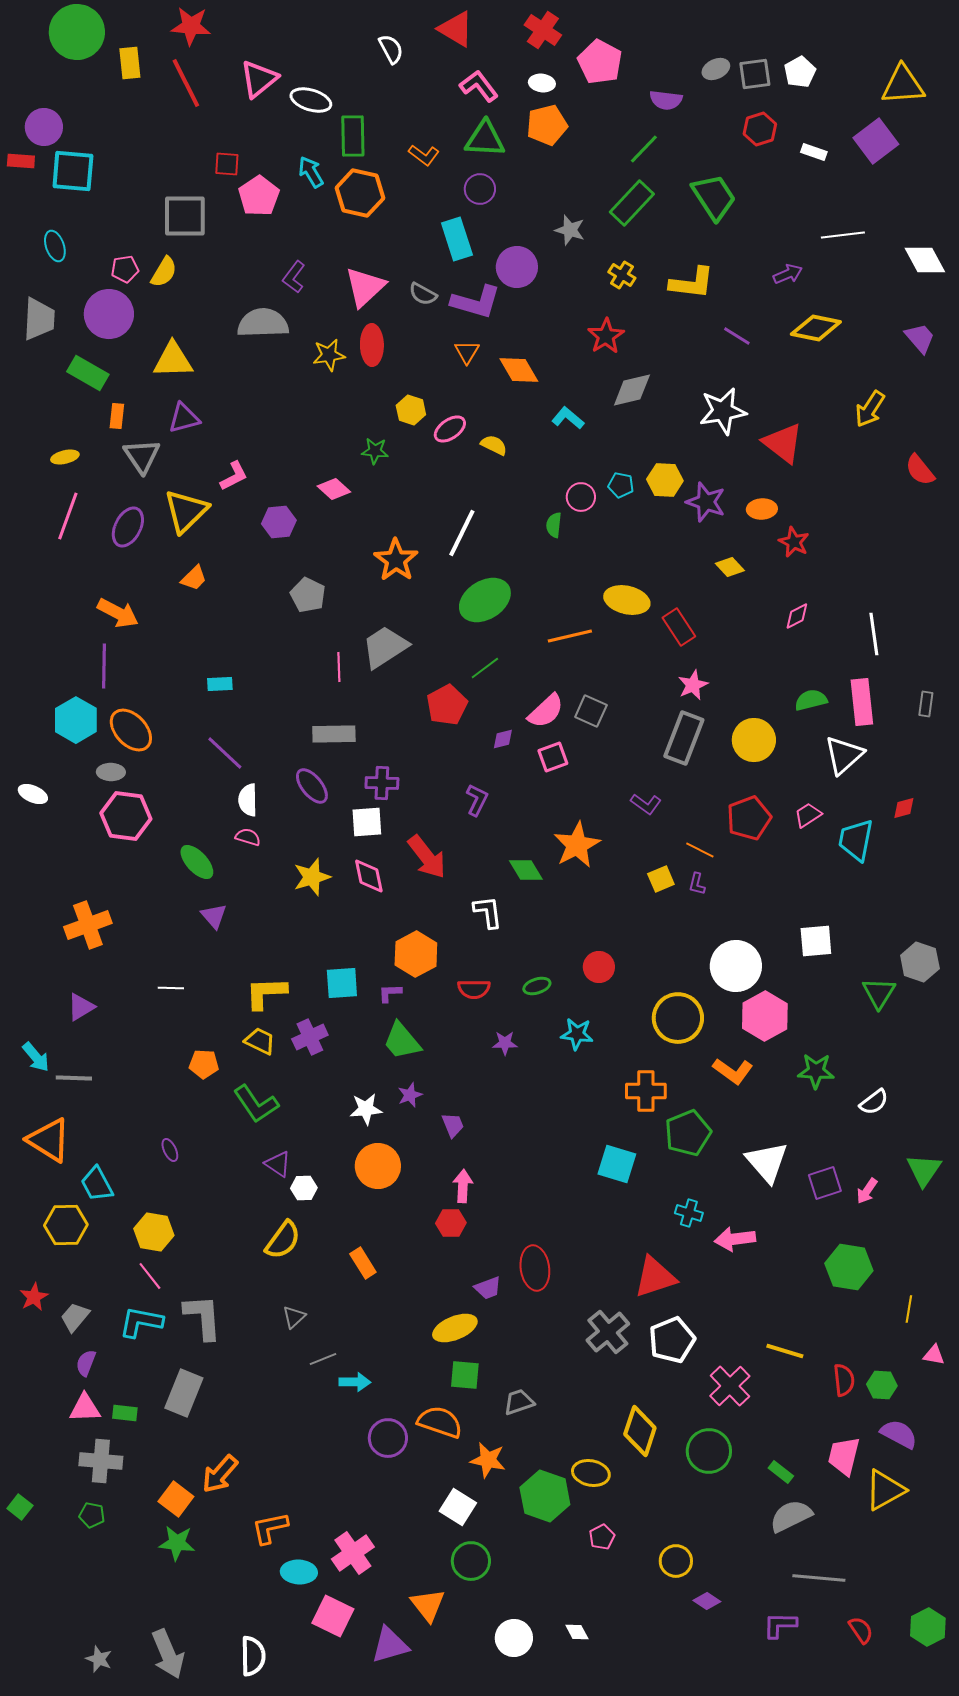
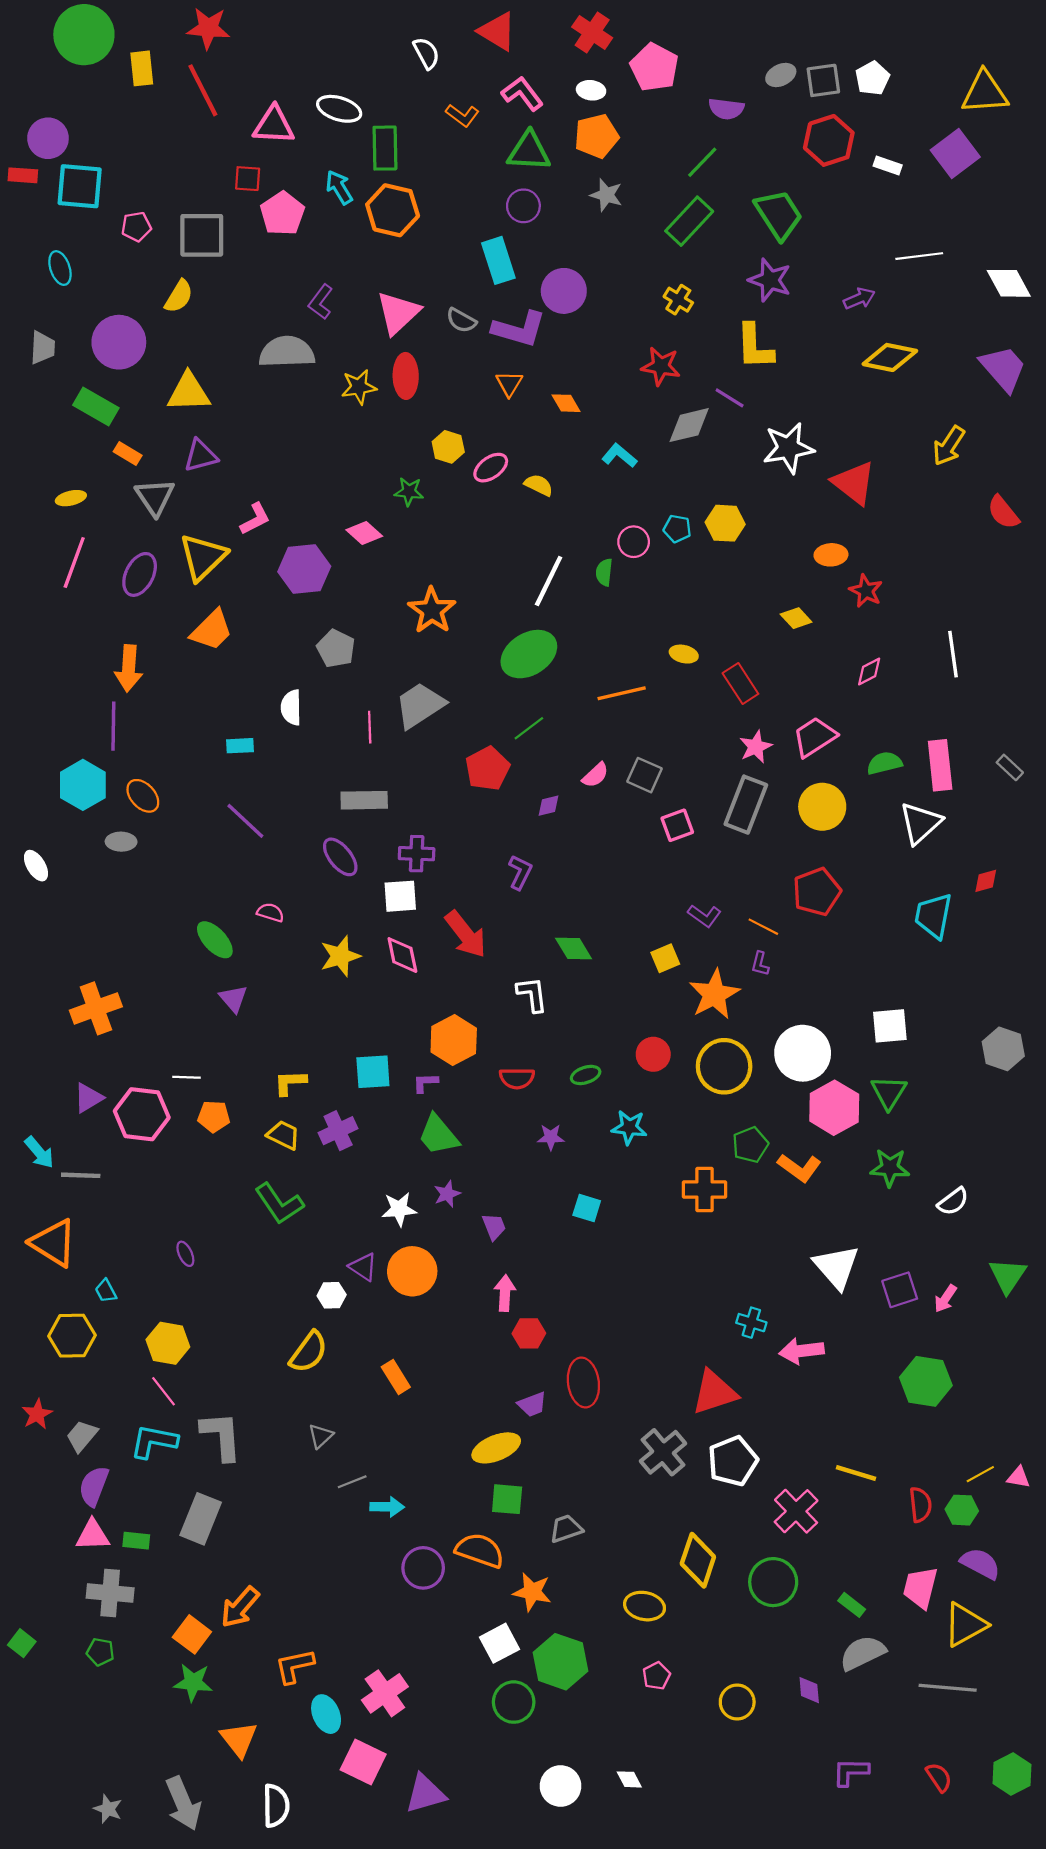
pink triangle: (259, 79) -> (274, 125), moved, turned 42
red hexagon: (760, 129) -> (829, 140), size x1.4
orange L-shape: (424, 155) -> (462, 115), moved
gray star: (570, 230) -> (606, 195), moved
pink pentagon: (125, 269) -> (136, 227), moved
yellow L-shape: (692, 283) -> (755, 347), moved, turned 81
gray trapezoid: (39, 319) -> (43, 348), size x0.7
red star: (606, 336) -> (661, 366), turned -30
purple line: (737, 336) -> (730, 398), moved
purple trapezoid: (920, 338) -> (1003, 368), size x1.4
orange diamond: (519, 370) -> (566, 403), size x0.7
orange rectangle: (117, 416) -> (128, 453), turned -65
purple star: (706, 502) -> (770, 280), moved
purple hexagon: (279, 522) -> (304, 569), size x1.4
white line: (462, 533) -> (549, 581), moved
orange trapezoid: (194, 578) -> (212, 630), size x1.5
yellow ellipse: (627, 600) -> (684, 654), size x0.6
orange arrow: (118, 613) -> (129, 668), turned 66
white line: (874, 634) -> (953, 654), moved
gray rectangle: (926, 704) -> (1010, 767), turned -55
pink semicircle: (546, 711) -> (595, 775), size x0.7
orange ellipse: (131, 730) -> (143, 796), size x0.7
pink square: (553, 757) -> (677, 825), moved
white ellipse: (33, 794) -> (36, 866), turned 36
white semicircle: (248, 800) -> (291, 707), moved
purple L-shape: (646, 804) -> (704, 916), moved
pink trapezoid: (808, 815) -> (815, 737), moved, size x1.5
pink hexagon: (126, 816) -> (142, 1114), moved
orange star: (577, 845) -> (714, 994), moved
yellow square: (661, 879) -> (665, 958), moved
yellow L-shape: (266, 993) -> (290, 1083), size x0.7
green triangle: (879, 993) -> (889, 1092), moved
yellow circle: (678, 1018) -> (724, 1066), moved
orange pentagon: (204, 1064) -> (214, 1116), moved
green pentagon: (688, 1133) -> (750, 1145), moved, size x0.7
purple triangle: (278, 1164) -> (363, 1267), moved
cyan square: (617, 1164) -> (587, 1208), moved, size x0.7
cyan trapezoid: (97, 1184) -> (106, 1291), size x0.6
red hexagon: (451, 1223) -> (529, 1333), moved
yellow line: (909, 1309) -> (980, 1474), moved, turned 52
purple semicircle: (86, 1363) -> (94, 1486), size x1.4
green hexagon: (545, 1496) -> (561, 1662), moved
white square: (458, 1507) -> (499, 1643), turned 30
cyan ellipse: (299, 1572) -> (326, 1714), turned 64
gray line: (819, 1578) -> (948, 1688), moved
purple diamond: (707, 1601) -> (809, 1690), moved, turned 52
orange triangle: (428, 1605) -> (239, 1739), moved

